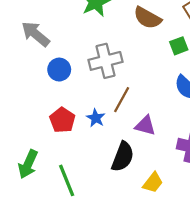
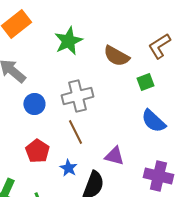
brown line: (122, 100) -> (75, 132), moved, turned -55
blue star: (96, 118) -> (68, 168), moved

